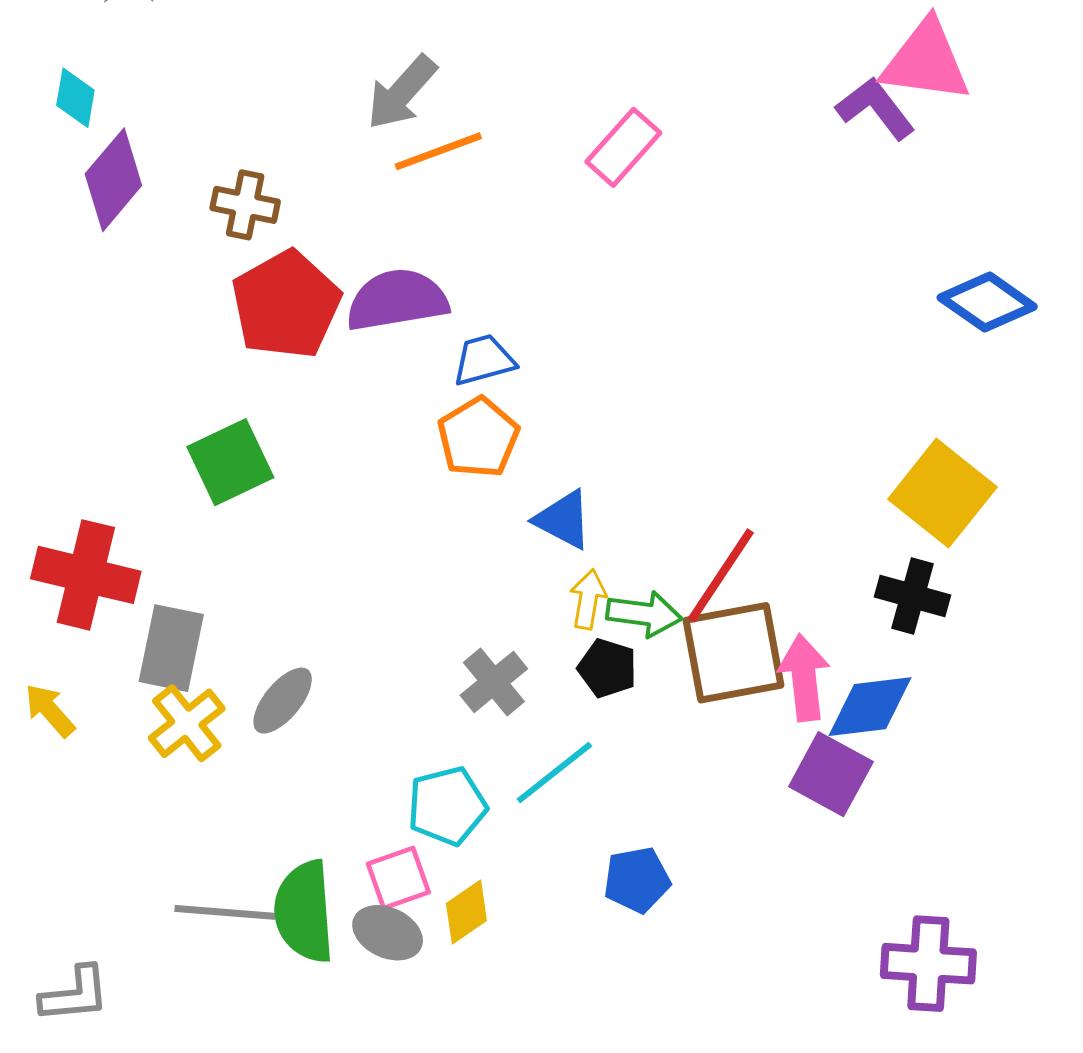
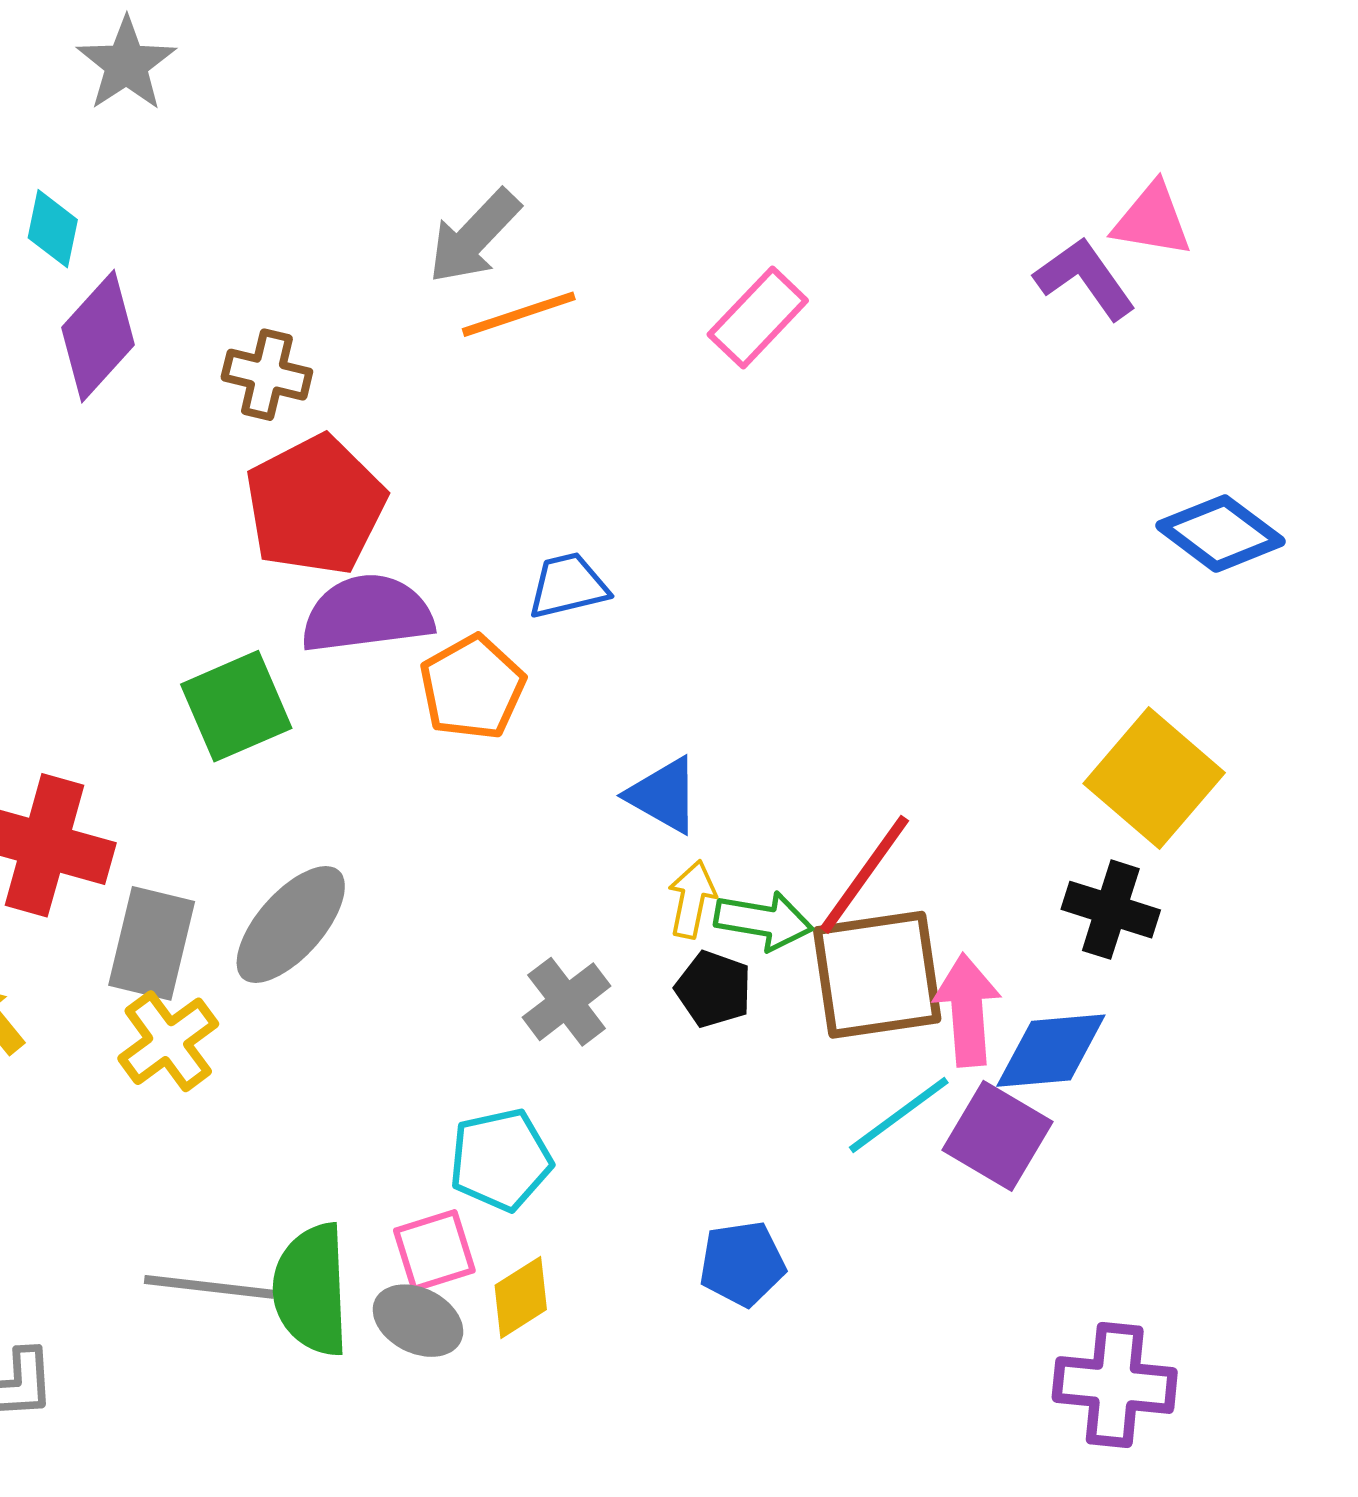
pink triangle: (926, 61) -> (1152, 220), size x0.7
purple semicircle: (397, 300) -> (367, 614), moved
orange pentagon: (478, 437) -> (472, 687), moved
gray ellipse: (283, 701) -> (291, 924), moved, size x1.4
cyan line: (554, 773) -> (899, 1115), moved

